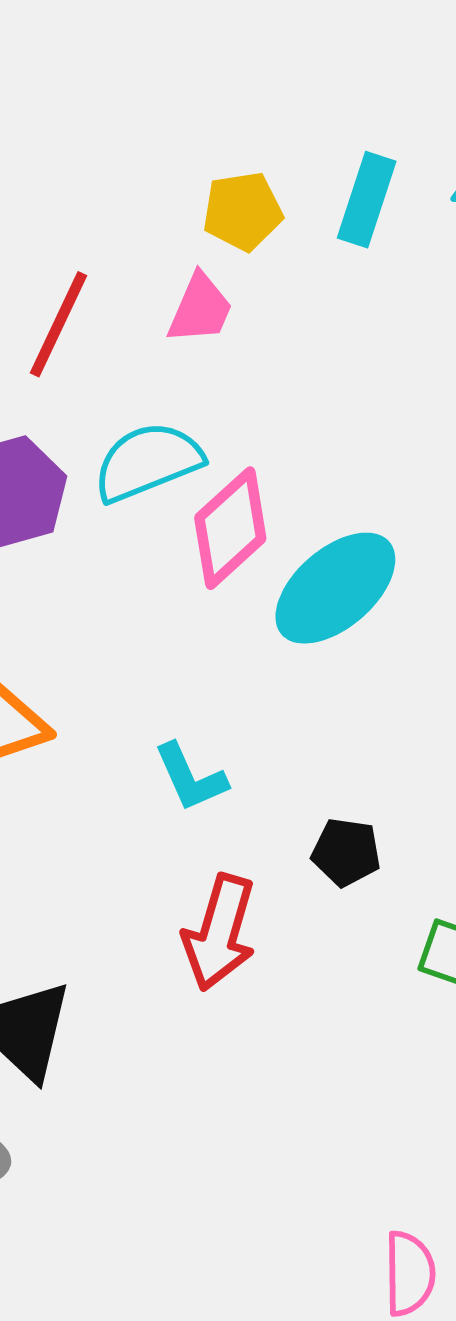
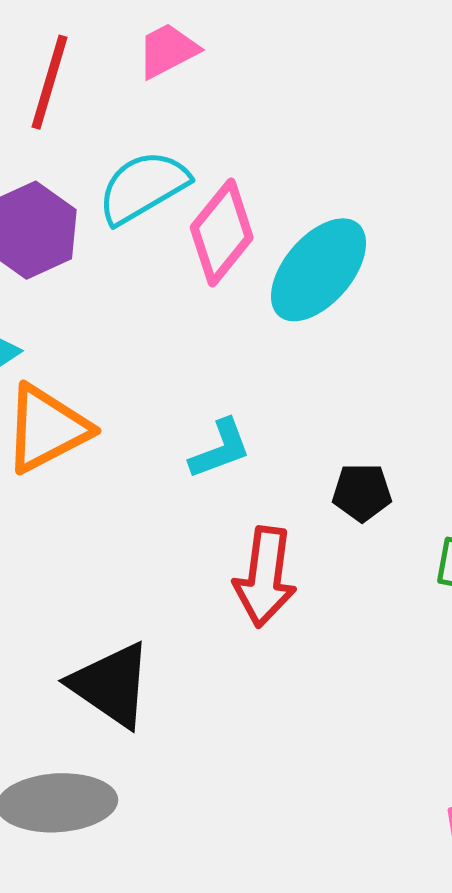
pink trapezoid: (200, 309) -> (168, 50), turned -132
cyan L-shape: (190, 777) -> (220, 449), turned -78

